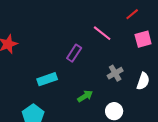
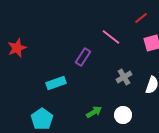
green arrow: (85, 96) -> (94, 112), moved

